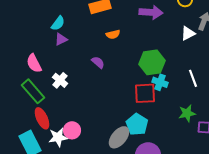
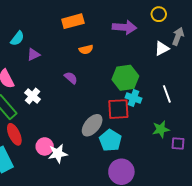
cyan semicircle: (58, 23) -> (17, 38), moved
white star: (58, 137) -> (58, 154), moved
gray ellipse: (119, 137) -> (92, 125), moved

